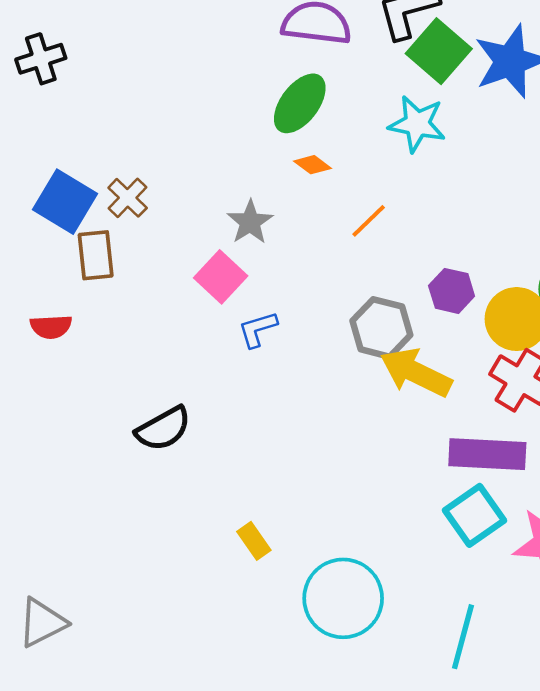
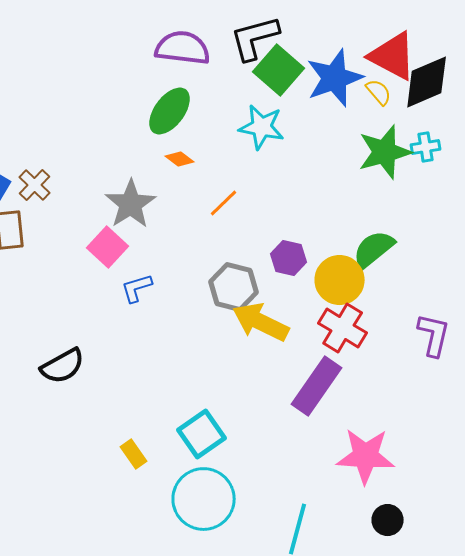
gray star: (250, 222) -> (131, 204), size x1.4
purple rectangle: (487, 454) -> (317, 386), turned -58
cyan square: (475, 515) -> (202, 434), moved

